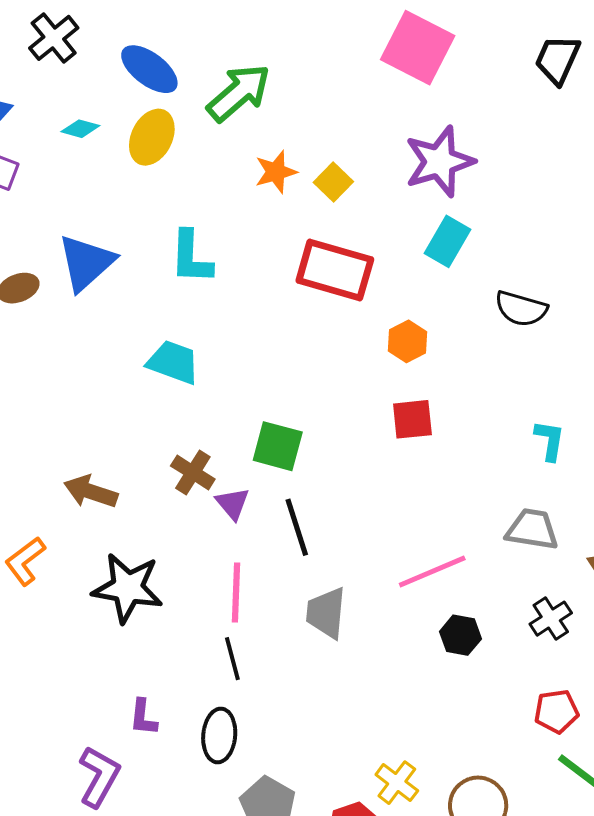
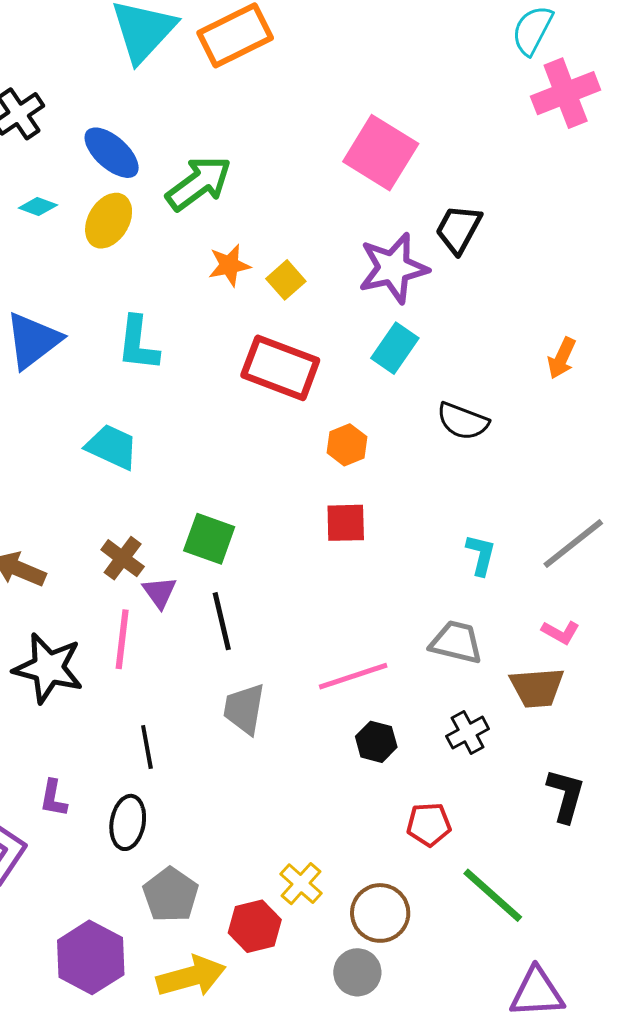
black trapezoid: (557, 60) -> (458, 229), moved
pink line: (236, 592) -> (122, 639), moved
red pentagon: (556, 711) -> (429, 824), moved

